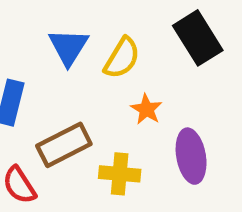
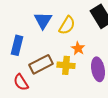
yellow cross: (120, 174) -> (66, 65), moved

